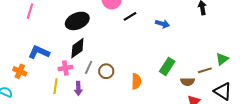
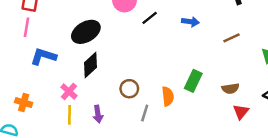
blue L-shape: (39, 52) -> (43, 56), moved
green rectangle: (167, 66) -> (193, 81), moved
gray line: (89, 67) -> (145, 113), moved
pink cross: (65, 68) -> (69, 91), moved, turned -32
brown line: (205, 70) -> (232, 38), moved

